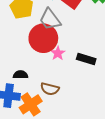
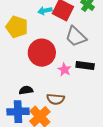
gray trapezoid: (50, 19) -> (76, 37), moved
pink star: (58, 53) -> (64, 70), moved

